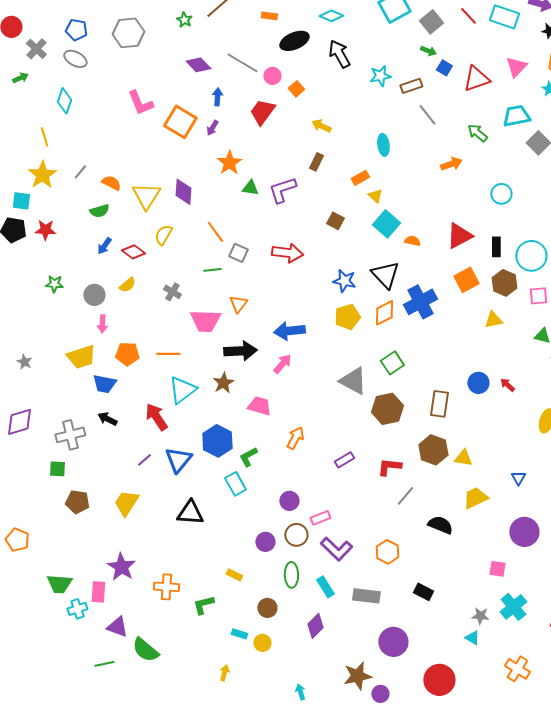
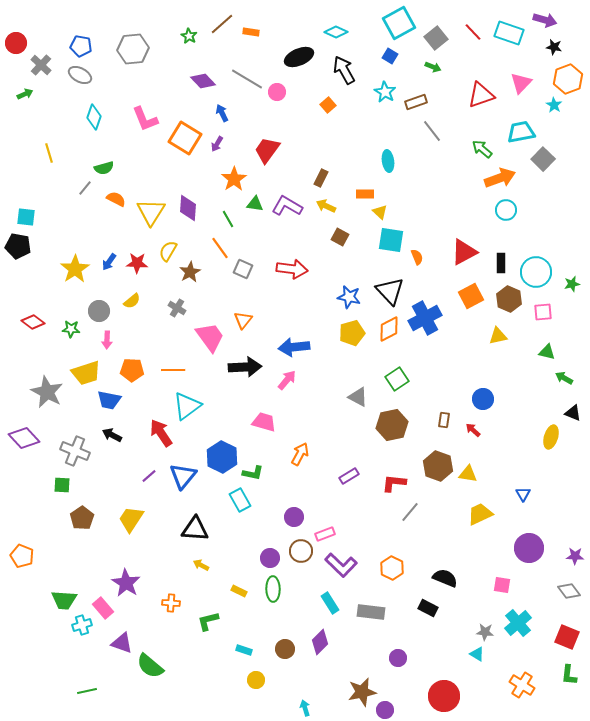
orange rectangle: (269, 16) -> (251, 32), moved
blue square: (444, 68) -> (390, 56), moved
cyan star: (380, 76) -> (385, 92), turned -30
orange square: (296, 89) -> (328, 105), moved
blue arrow: (217, 97) -> (222, 113), turned -30
cyan diamond: (64, 101) -> (94, 117), moved
red trapezoid: (262, 112) -> (267, 150), moved
yellow arrow: (321, 126) -> (326, 206), moved
orange arrow: (451, 164) -> (500, 178), moved, size x1.4
yellow star: (42, 175) -> (75, 269), moved
orange rectangle: (360, 178) -> (365, 194), turned 30
purple L-shape: (282, 190) -> (287, 206), turned 48
green semicircle: (99, 211) -> (104, 168), moved
cyan square: (386, 224) -> (391, 240), turned -32
red star: (45, 230) -> (137, 263), moved
orange semicircle: (412, 241) -> (417, 257), turned 56
red diamond: (133, 252) -> (33, 322), moved
green line: (212, 270) -> (228, 219), moved, turned 66
green star: (54, 284) -> (71, 329), moved
pink trapezoid: (205, 321) -> (210, 337), turned -128
gray star: (24, 362) -> (47, 392), moved, size x2.0
gray triangle: (353, 381) -> (358, 397), size x0.7
brown star: (223, 383) -> (190, 272), moved
red arrow: (507, 385) -> (473, 430), moved
brown rectangle: (439, 404) -> (444, 420), size x0.6
purple diamond: (19, 422) -> (24, 438), turned 64
gray cross: (70, 435) -> (75, 451), turned 36
green L-shape: (248, 457) -> (253, 473), turned -140
brown pentagon: (77, 502) -> (82, 518), turned 30
black semicircle: (440, 525) -> (445, 578), moved
green ellipse: (291, 575) -> (273, 589), moved
orange cross: (166, 587) -> (171, 603), size x0.7
pink rectangle: (98, 592) -> (103, 608), turned -45
brown circle: (267, 608) -> (285, 649), moved
purple circle: (393, 642) -> (398, 658), size x0.6
yellow circle: (262, 643) -> (256, 680), moved
green line: (104, 664) -> (87, 691), moved
yellow arrow: (224, 673) -> (201, 565), moved, turned -77

